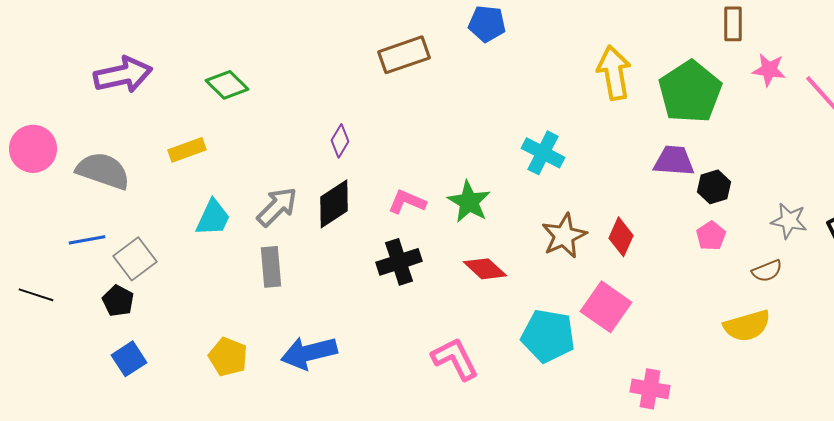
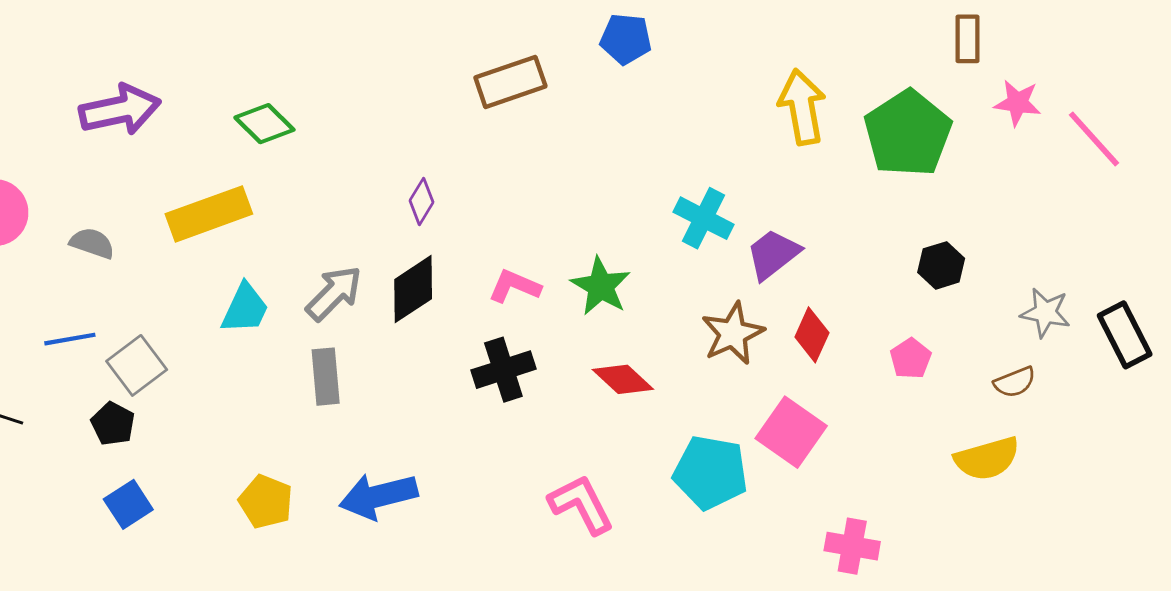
yellow rectangle: (187, 150) -> (209, 214), size x1.6
purple trapezoid: (674, 161) -> (773, 254), moved, turned -42
gray semicircle: (103, 171) -> (92, 243), size x0.6
pink pentagon: (711, 236) -> (911, 358), moved

